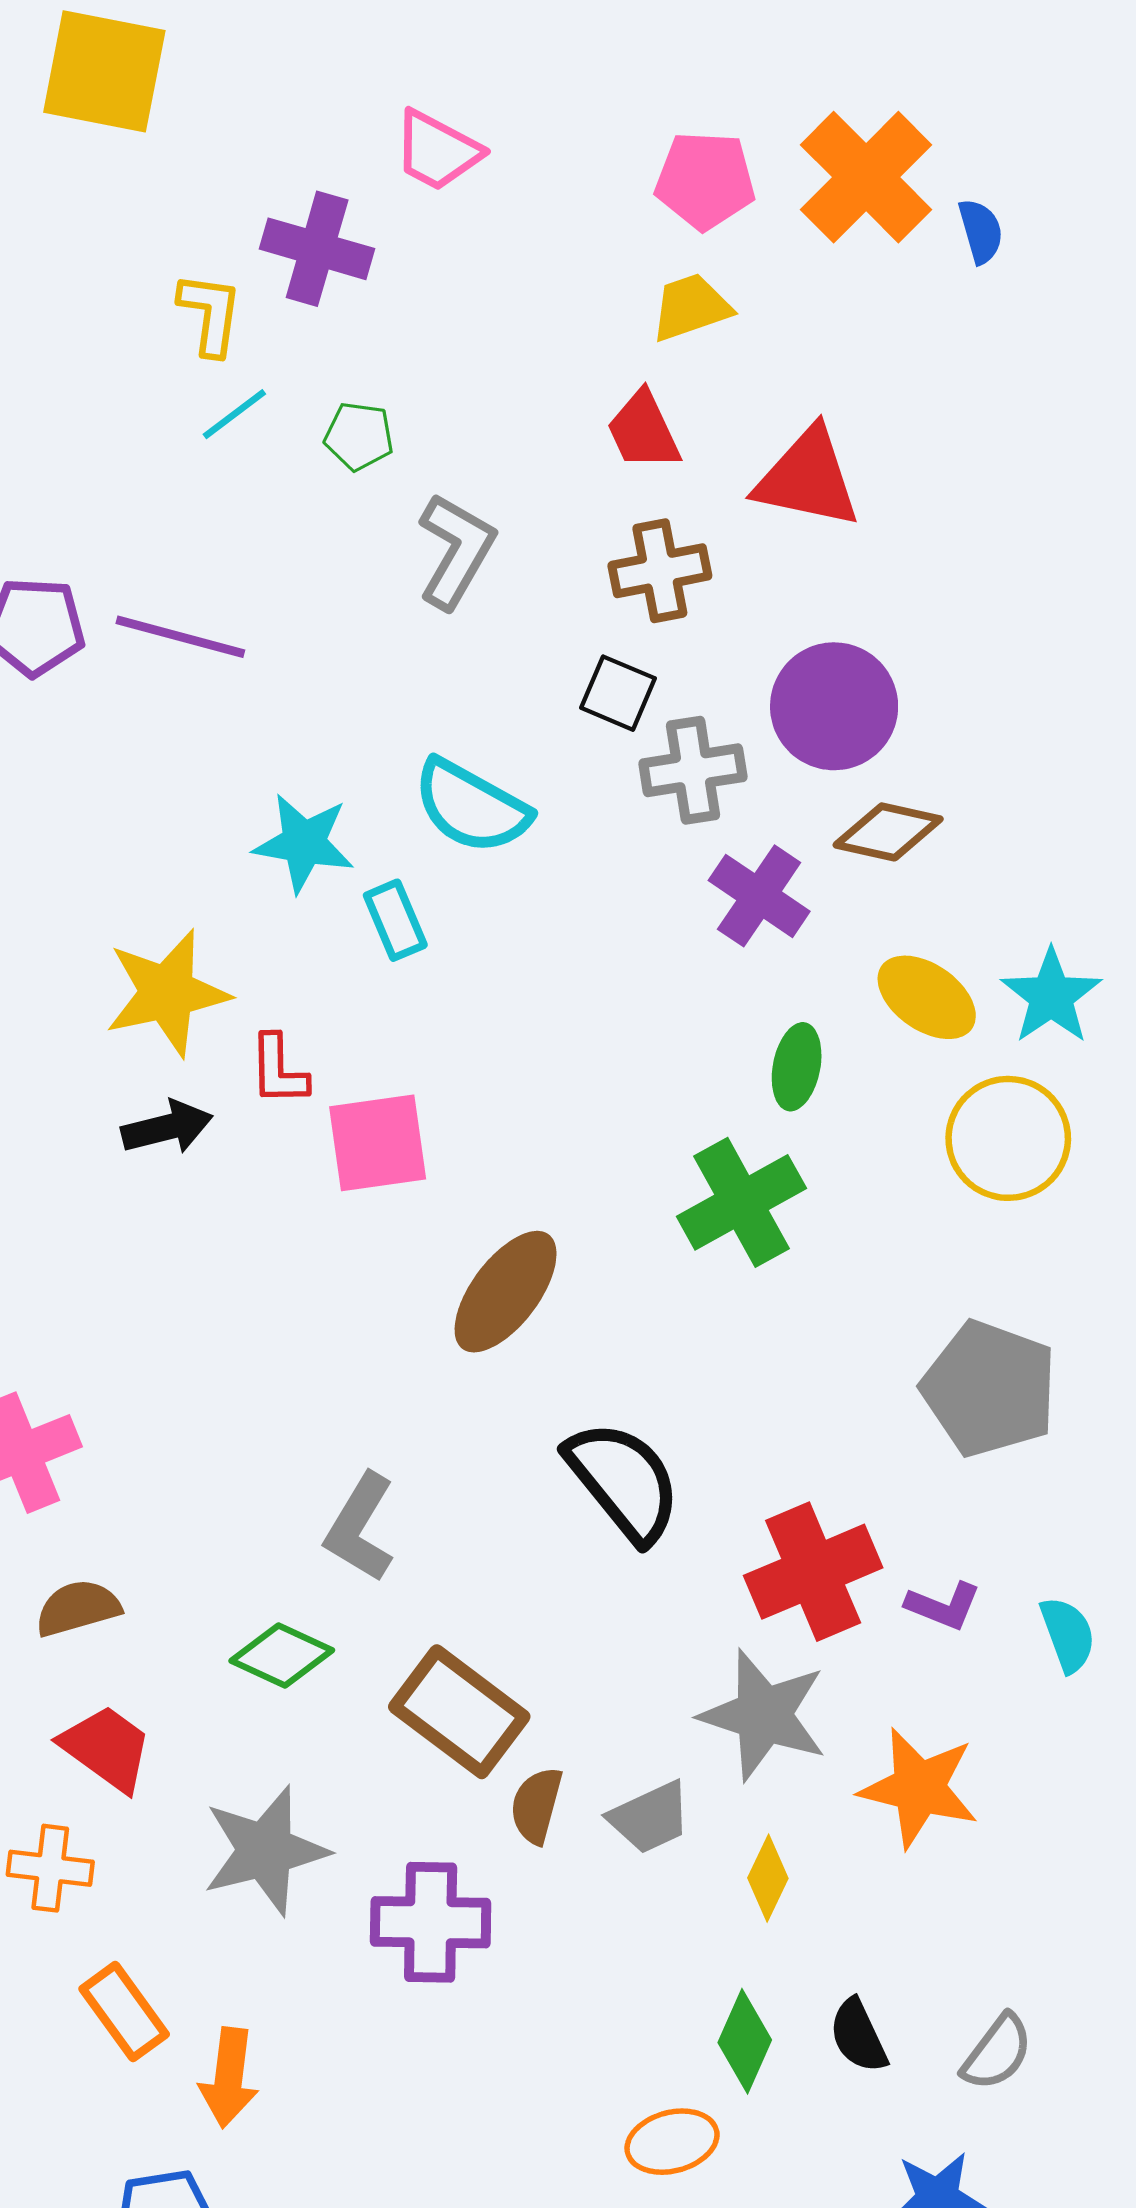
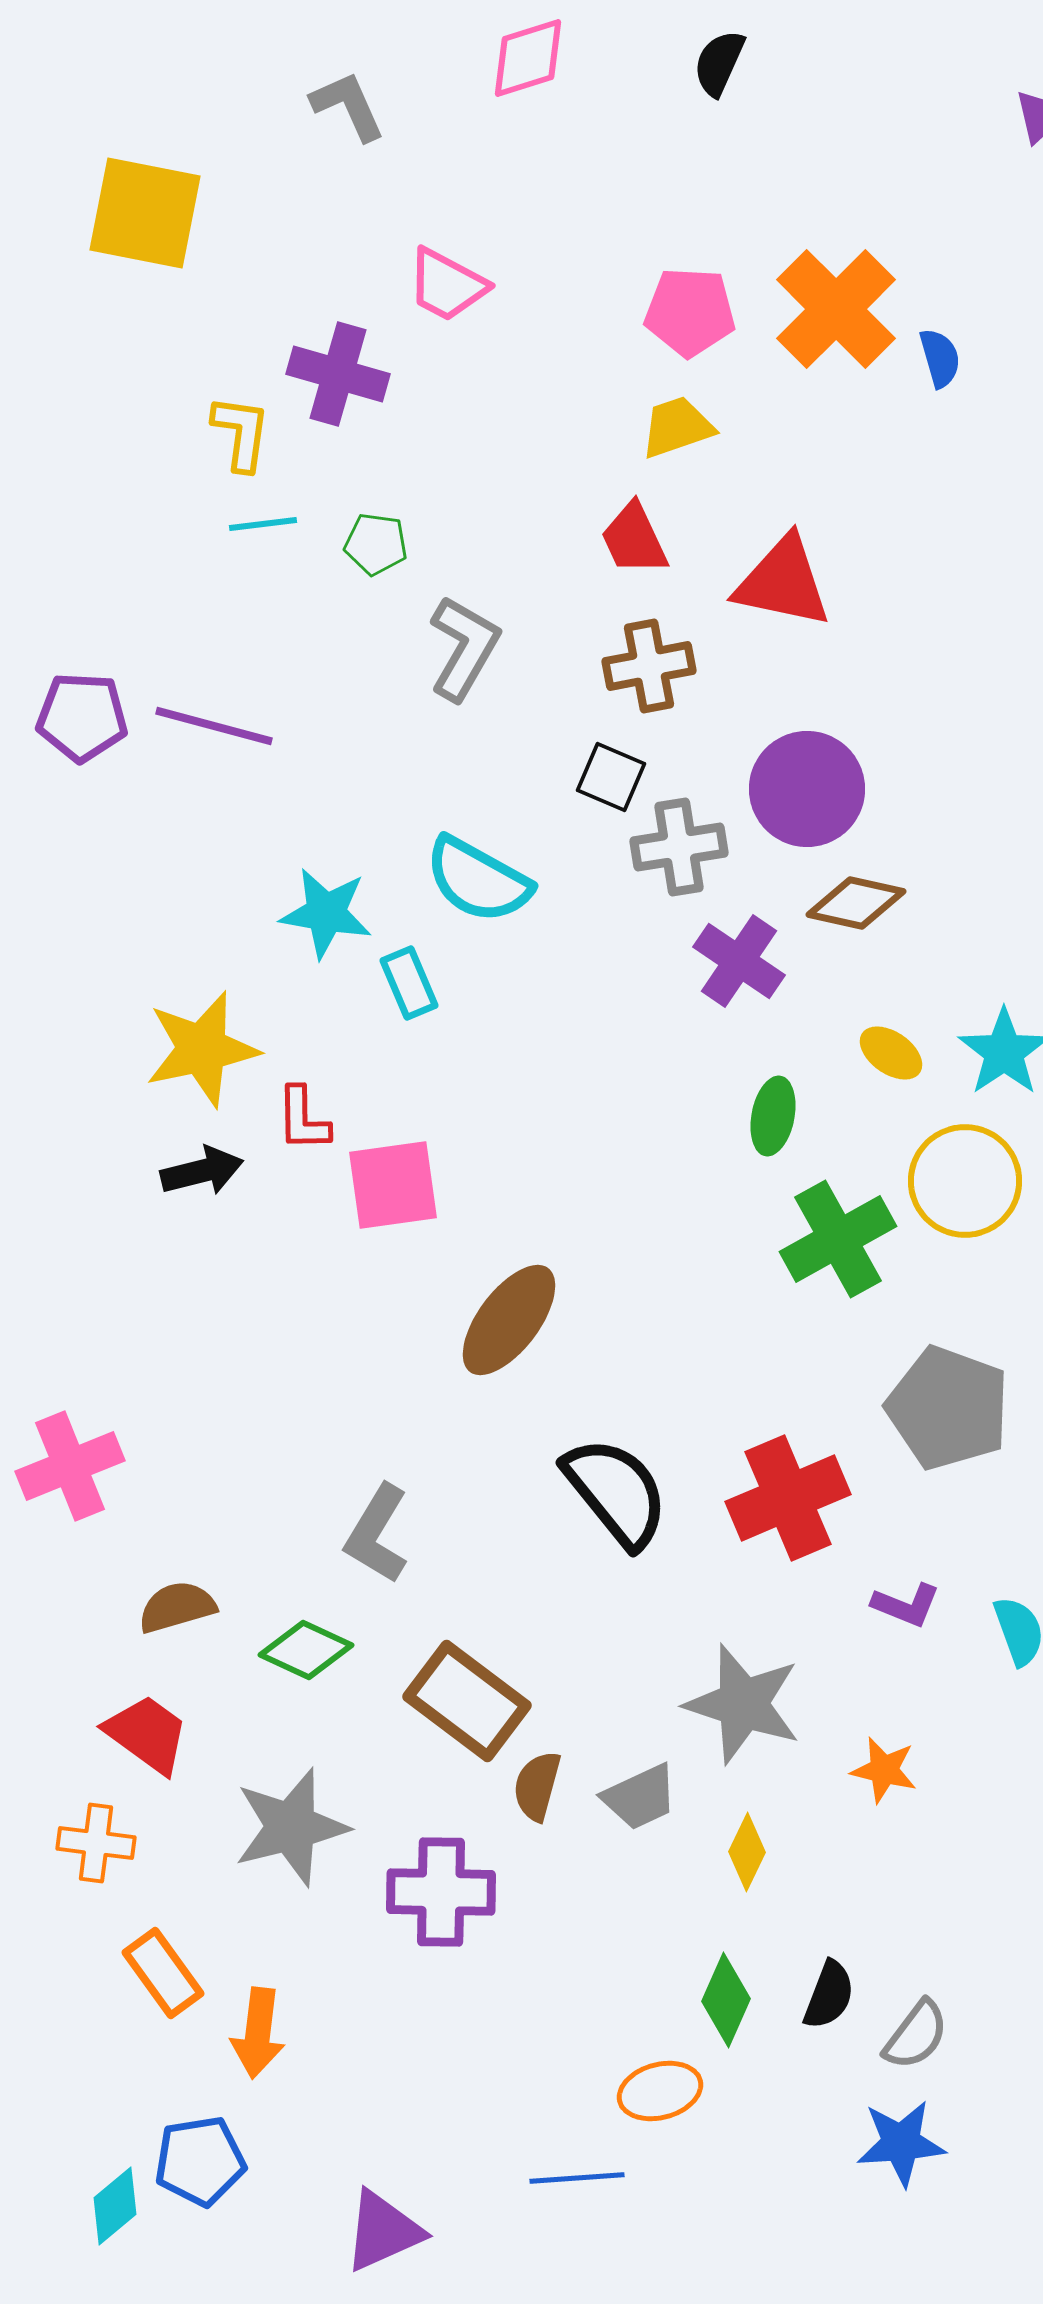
cyan line: (234, 414) -> (263, 524), turned 30
yellow ellipse: (927, 997) -> (891, 1053), size x0.7
green cross: (741, 1202) -> (838, 1239), moved
red cross: (813, 1572) -> (788, 1498), moved
brown semicircle: (78, 1608) -> (177, 1607), moved
orange star: (919, 1788) -> (884, 1770), size x0.6
black semicircle: (858, 2036) -> (829, 1995), turned -134
gray semicircle: (997, 2052) -> (916, 2035), moved

